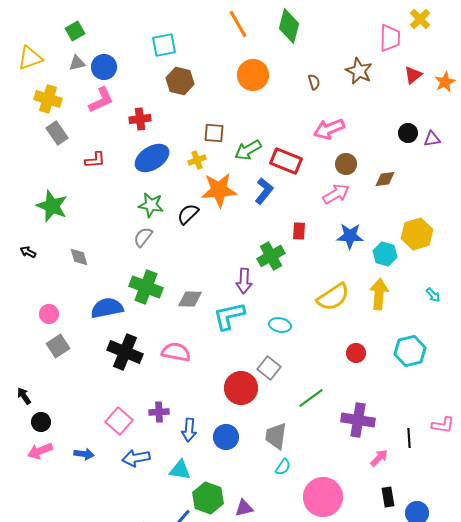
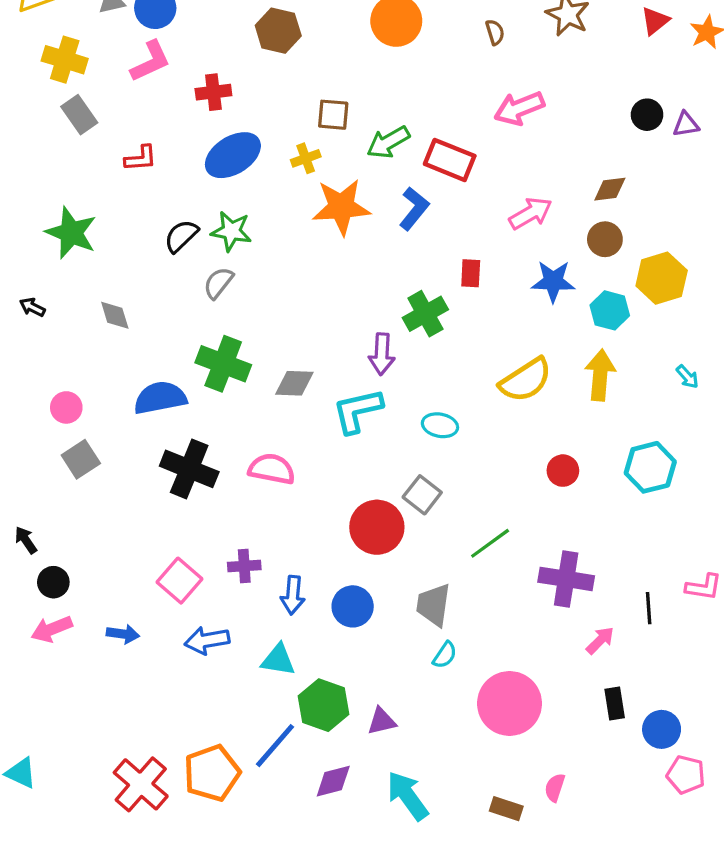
brown circle: (346, 164) -> (605, 239), moved
black semicircle: (188, 214) -> (181, 236), moved

